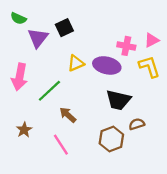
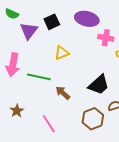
purple ellipse: (107, 65) -> (87, 19), moved
green line: (49, 91) -> (39, 77), turned 55
black trapezoid: (118, 100) -> (99, 85), turned -55
brown arrow: (68, 115) -> (63, 93), moved

